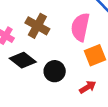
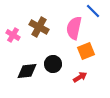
black diamond: (23, 60) -> (27, 71), moved, turned -45

